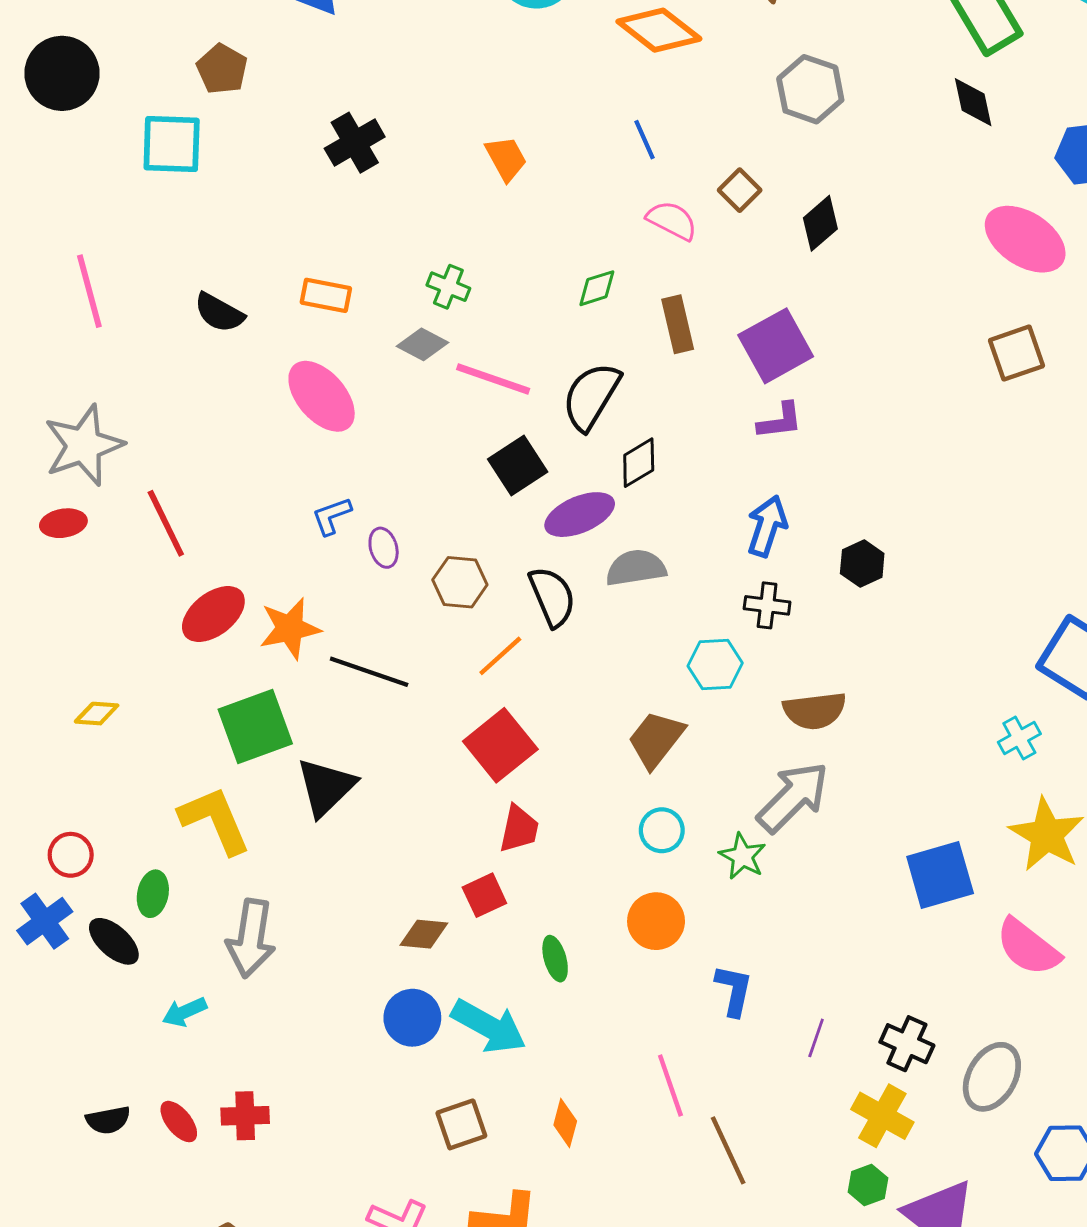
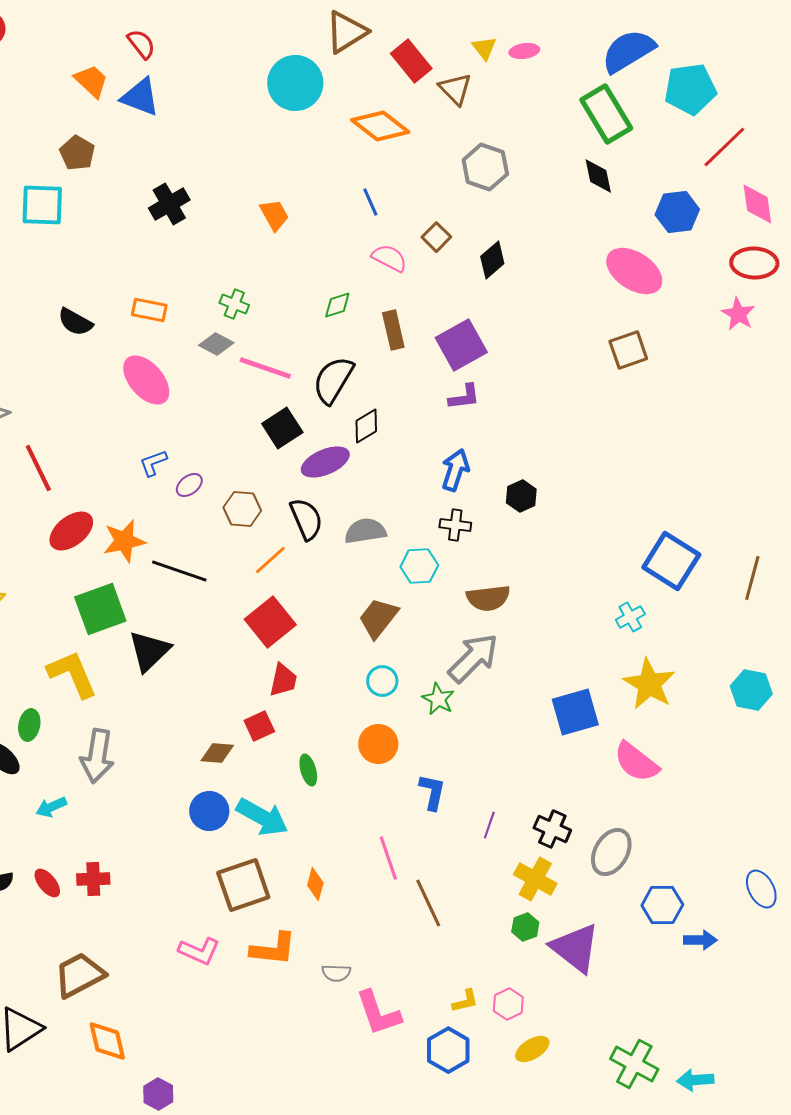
purple ellipse: (384, 548) -> (189, 485), turned 68
gray semicircle: (636, 568) -> (365, 531), moved
brown square: (461, 1124) -> (243, 885), size x1.5

